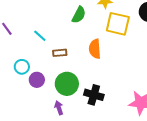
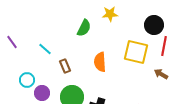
yellow square: (118, 24) -> (136, 52), moved
brown rectangle: (60, 53) -> (65, 66), turned 72

